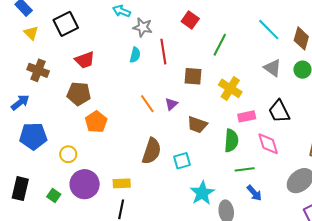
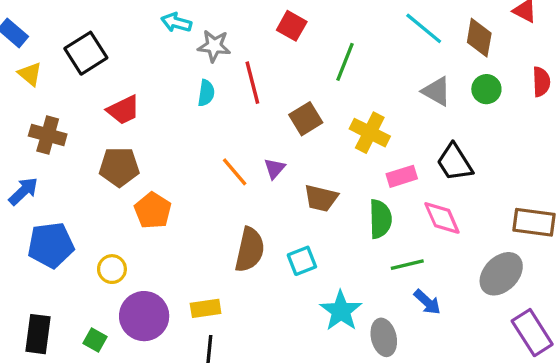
brown square: (193, 76) -> (306, 119), turned -30

